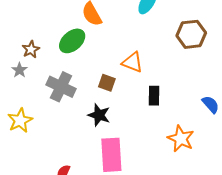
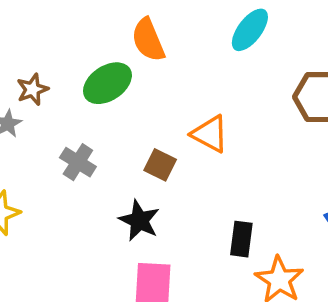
gray cross: (61, 87) -> (78, 162), size x0.7
black rectangle: (154, 96) -> (241, 239), moved

